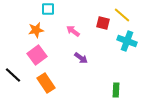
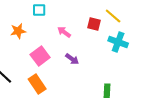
orange star: (36, 30) -> (18, 31), moved
pink square: (37, 55) -> (40, 56), moved

